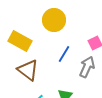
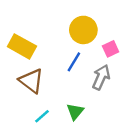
yellow circle: (54, 20) -> (83, 30), moved

